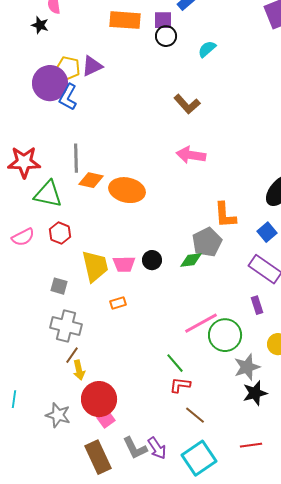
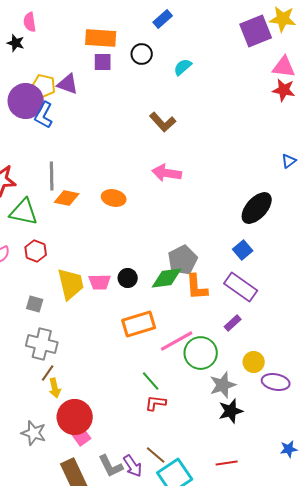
purple square: (163, 20) -> (103, 62), moved
purple triangle: (92, 66) -> (68, 84), turned 45
orange ellipse: (127, 190) -> (114, 198), moved, size x0.7
orange L-shape: (225, 215) -> (197, 287), moved
green diamond: (191, 260) -> (167, 278), size x1.4
orange rectangle: (118, 303) -> (139, 324), moved, size x2.0
purple rectangle: (257, 305) -> (233, 323), turned 66
brown line: (195, 415) -> (156, 455), moved

